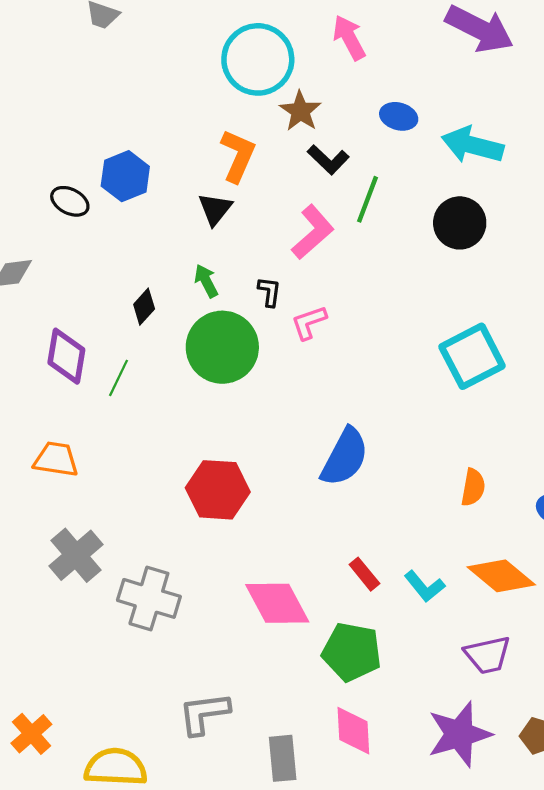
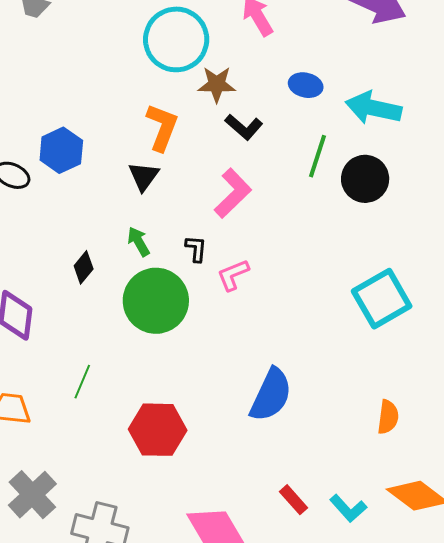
brown star: (300, 111) -> (217, 84), turned -30
green line: (367, 199) -> (318, 156), moved
green line: (118, 378) -> (82, 382), moved

